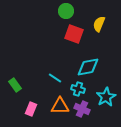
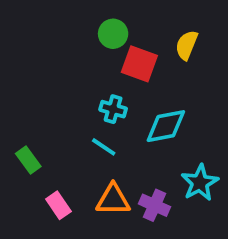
green circle: (66, 11) -> (113, 34), moved
cyan cross: (78, 89) -> (113, 109), moved
pink rectangle: (31, 109) -> (58, 205), turned -56

